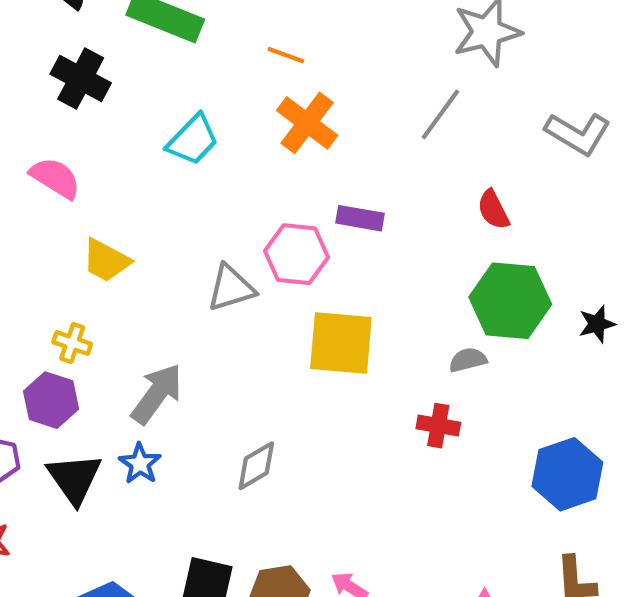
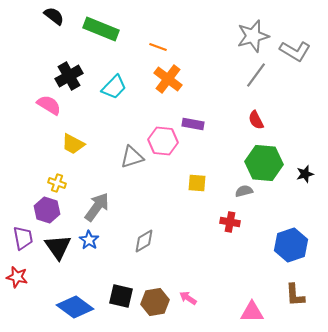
black cross: (81, 78) -> (69, 76), moved, turned 32
gray line: (440, 114) -> (256, 75), moved
gray L-shape: (578, 134) -> (295, 51), moved
yellow square: (341, 343) -> (197, 183), moved, size x0.6

